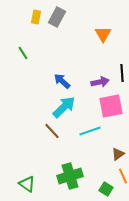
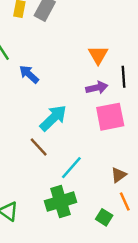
orange triangle: (103, 34) -> (98, 55), moved
blue arrow: (62, 81) -> (29, 74), moved
cyan line: (90, 131) -> (71, 168), moved, turned -30

